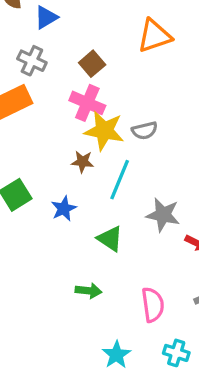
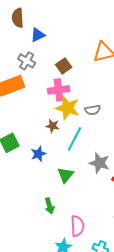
pink cross: (87, 103) -> (59, 90), turned -35
green triangle: (110, 239) -> (65, 175), turned 30
green arrow: (88, 291) -> (49, 206), turned 63
pink semicircle: (153, 305) -> (77, 226), moved

